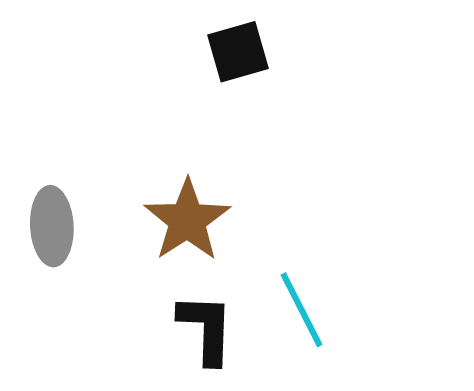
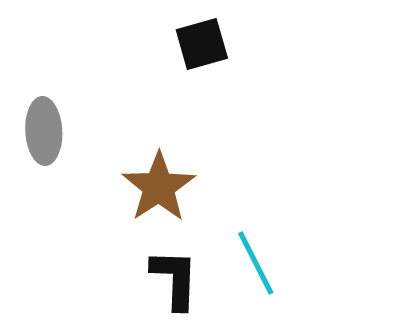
gray ellipse: (52, 226) -> (44, 131), moved

